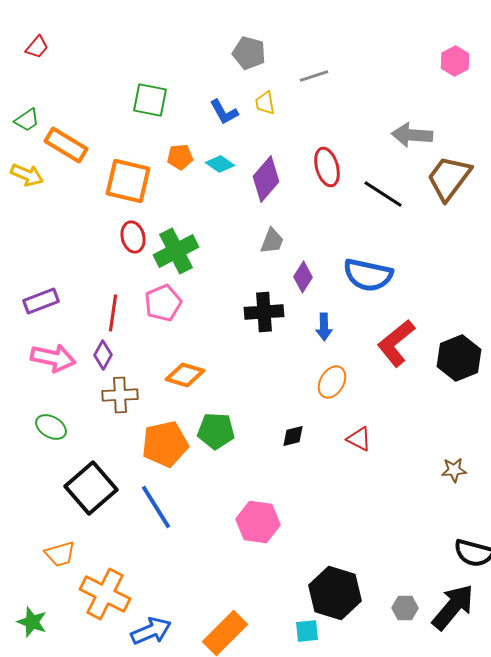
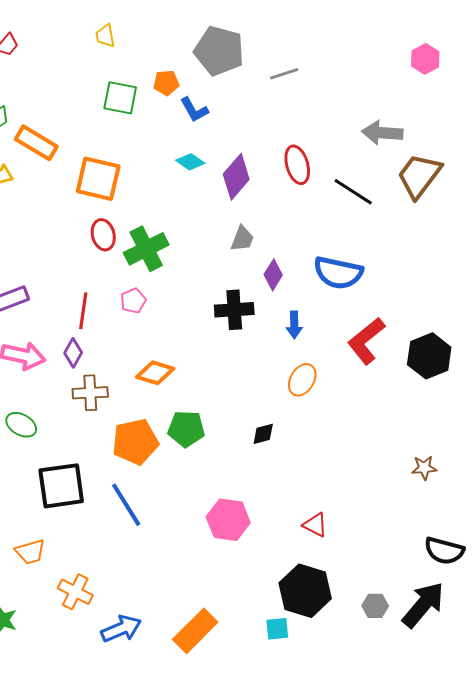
gray pentagon: (249, 53) -> (219, 51), size x1.5
yellow trapezoid: (265, 103) -> (105, 36), moved
orange pentagon: (180, 157) -> (166, 83), moved
pink pentagon: (163, 303) -> (133, 301), size x0.7
red triangle: (359, 439) -> (315, 525), moved
black square: (91, 488) -> (61, 486), turned 33
orange cross: (105, 594) -> (75, 592), size x0.7

